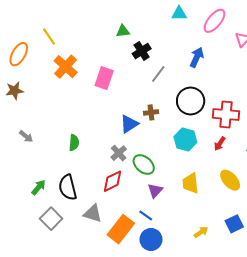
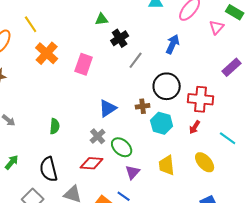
brown cross: (151, 112) -> (143, 106), moved
red diamond: (112, 181) -> (92, 163), turned 30
green arrow: (39, 187) -> (12, 162), moved

